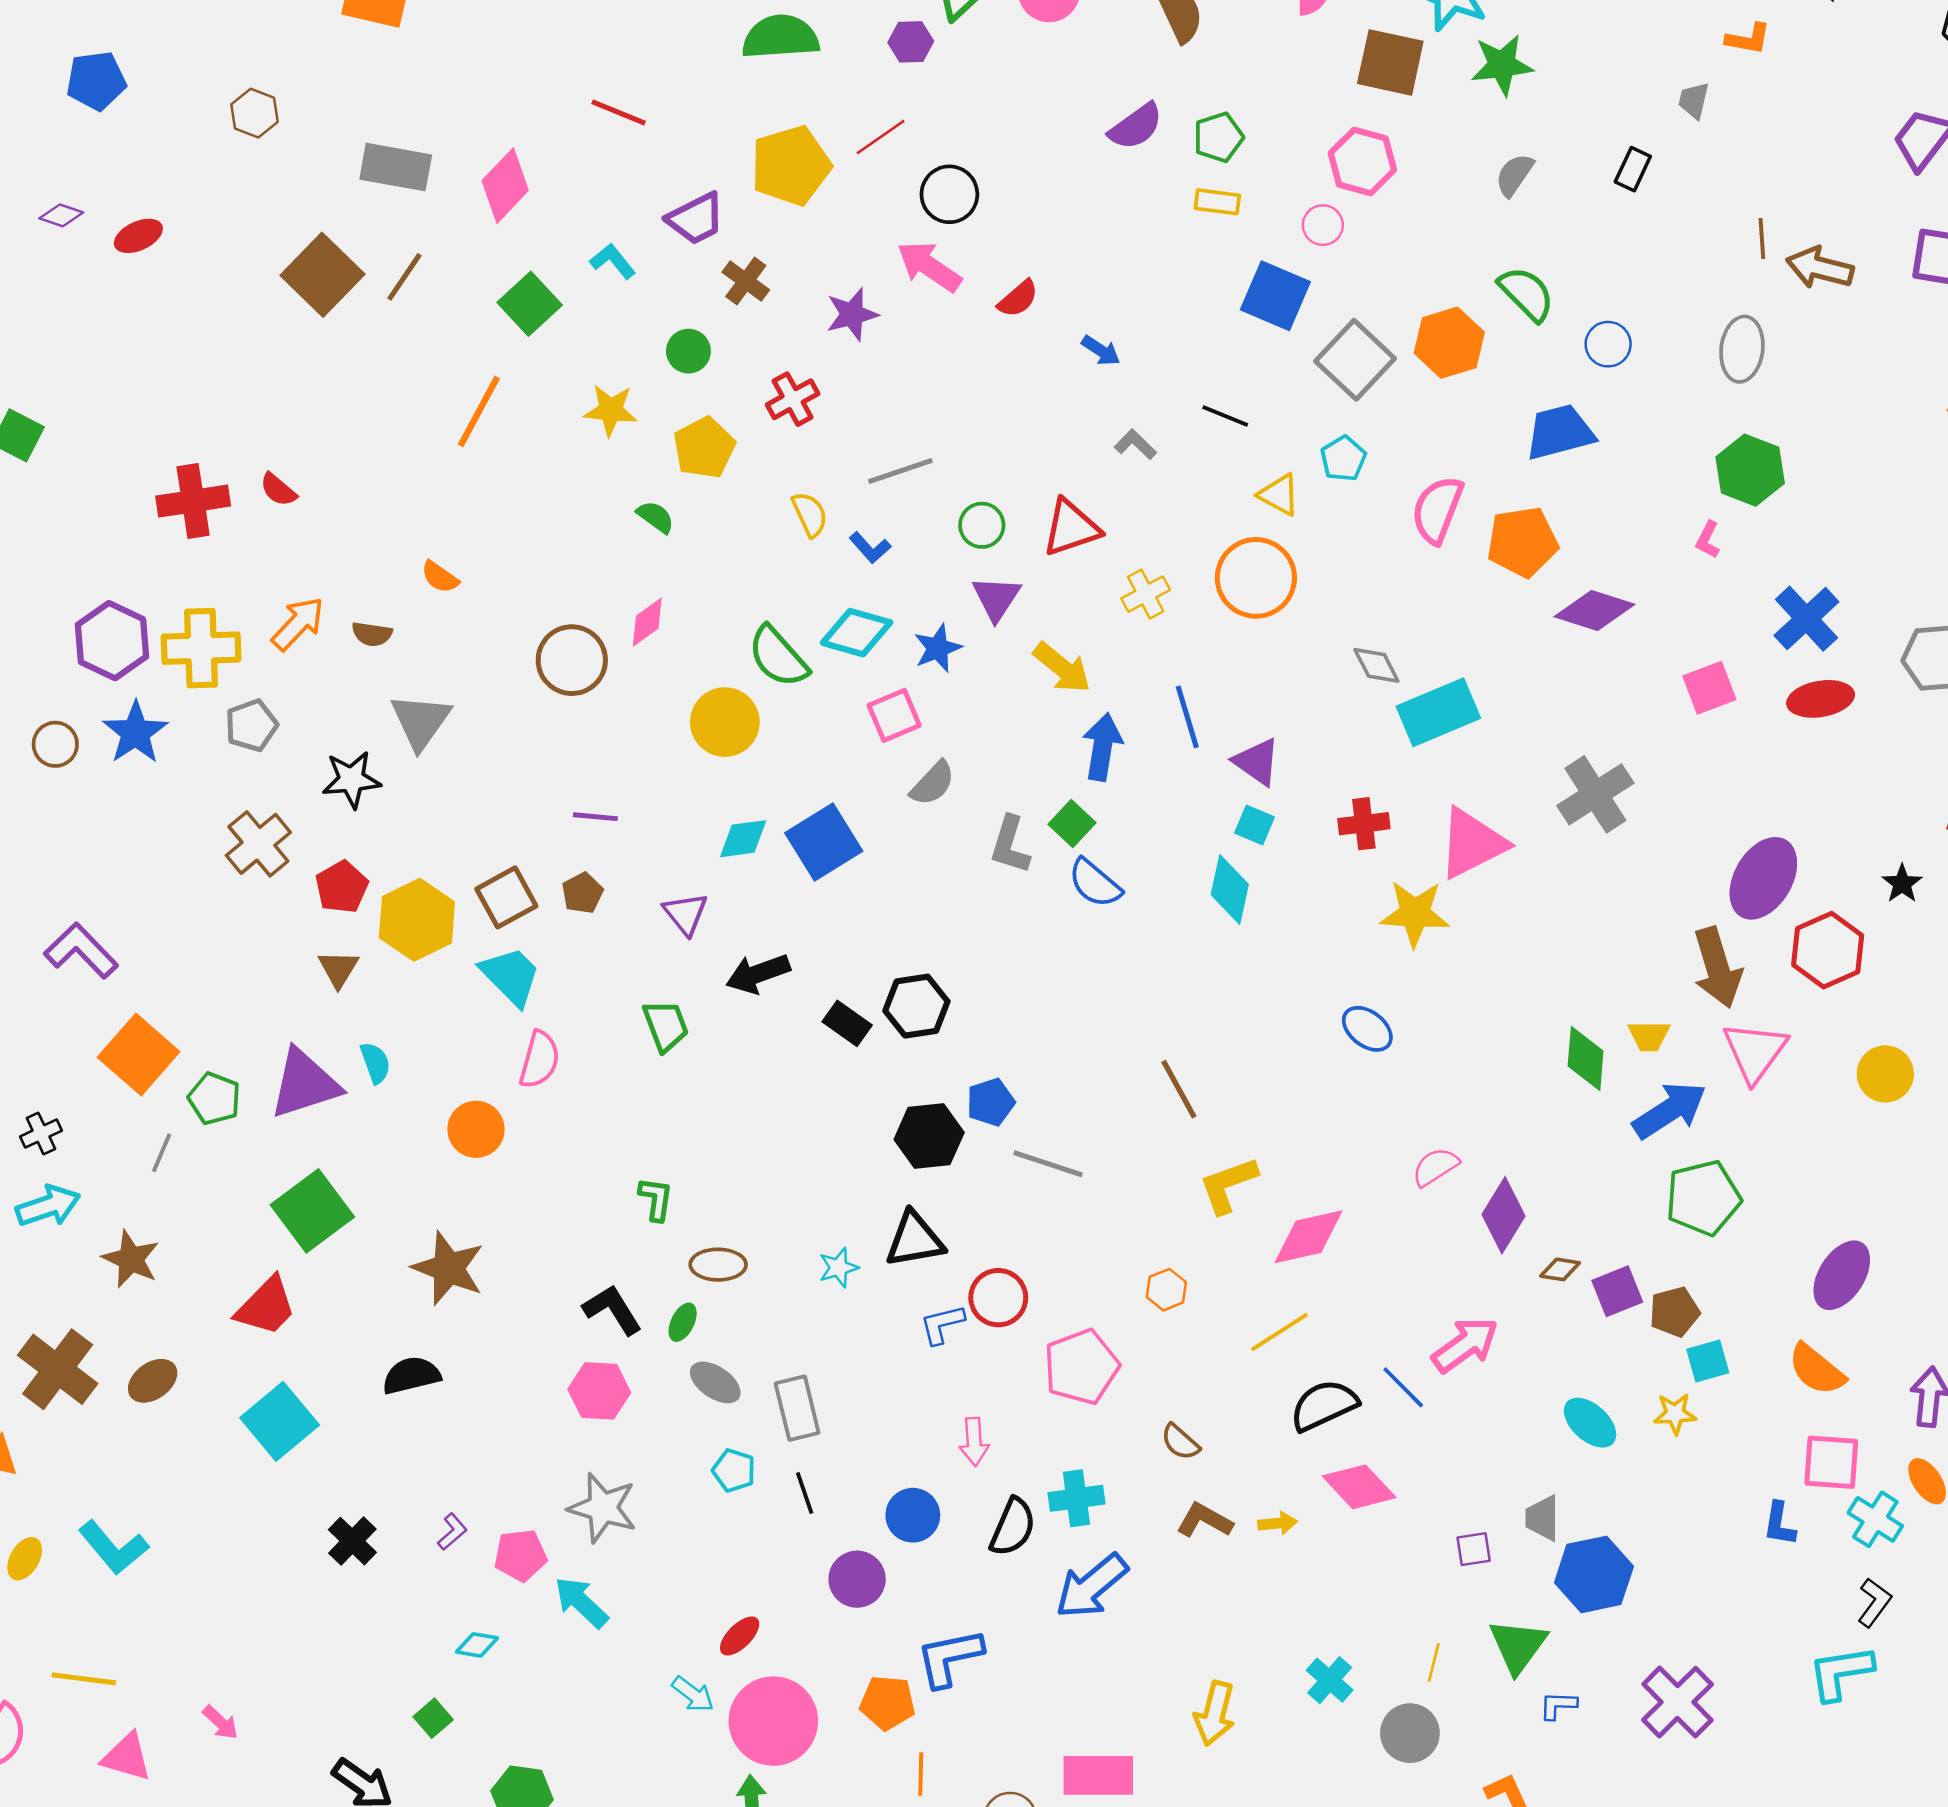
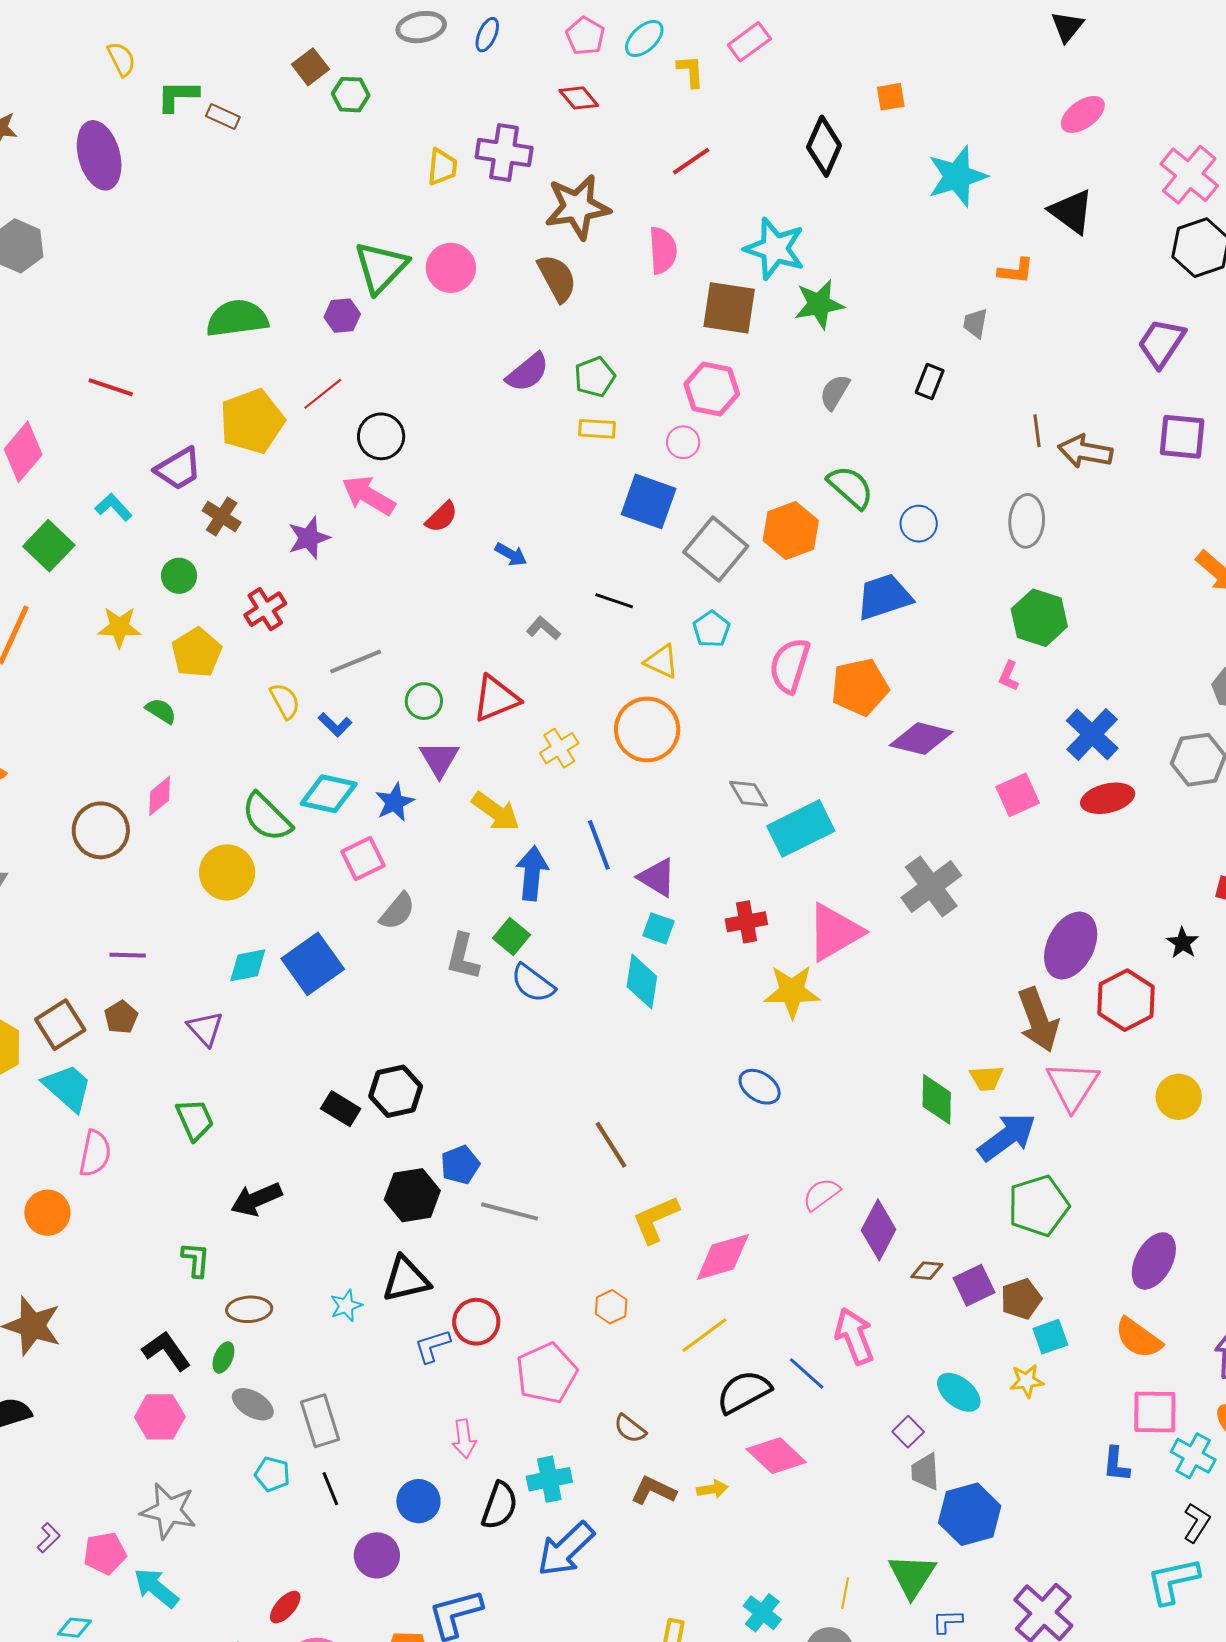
black arrow: (758, 974) -> (256, 1199), moved
pink arrow: (1465, 1345) -> (854, 1336), turned -72
purple square: (1474, 1549) -> (908, 1432), moved, turned -32

